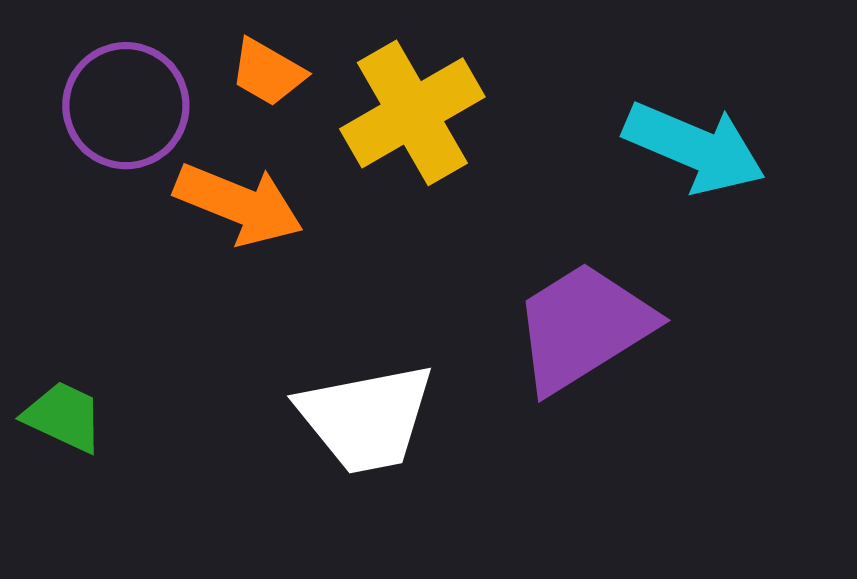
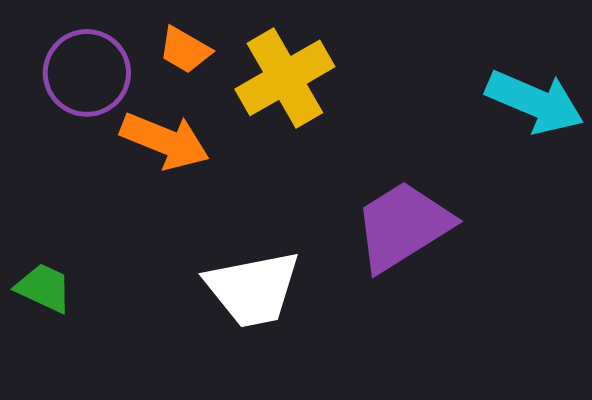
cyan arrow: (695, 148) -> (535, 102), moved

